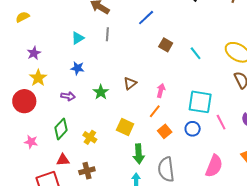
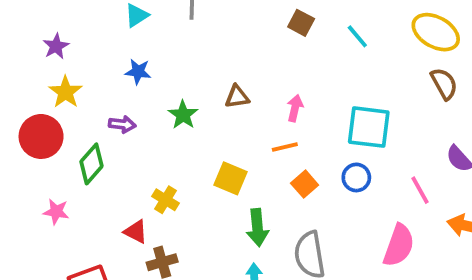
brown triangle: (130, 83) -> (237, 97), turned 32
orange line: (155, 111) -> (285, 147), turned 40
pink line: (221, 122) -> (420, 190), moved
green diamond: (61, 129) -> (91, 164), moved
red triangle: (63, 160) -> (136, 232), moved, turned 32

